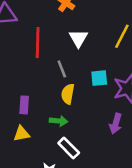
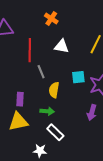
white triangle: (78, 38) -> (62, 46), turned -49
gray line: (62, 69) -> (41, 72), moved
yellow triangle: (22, 134) -> (18, 122), size x1.5

